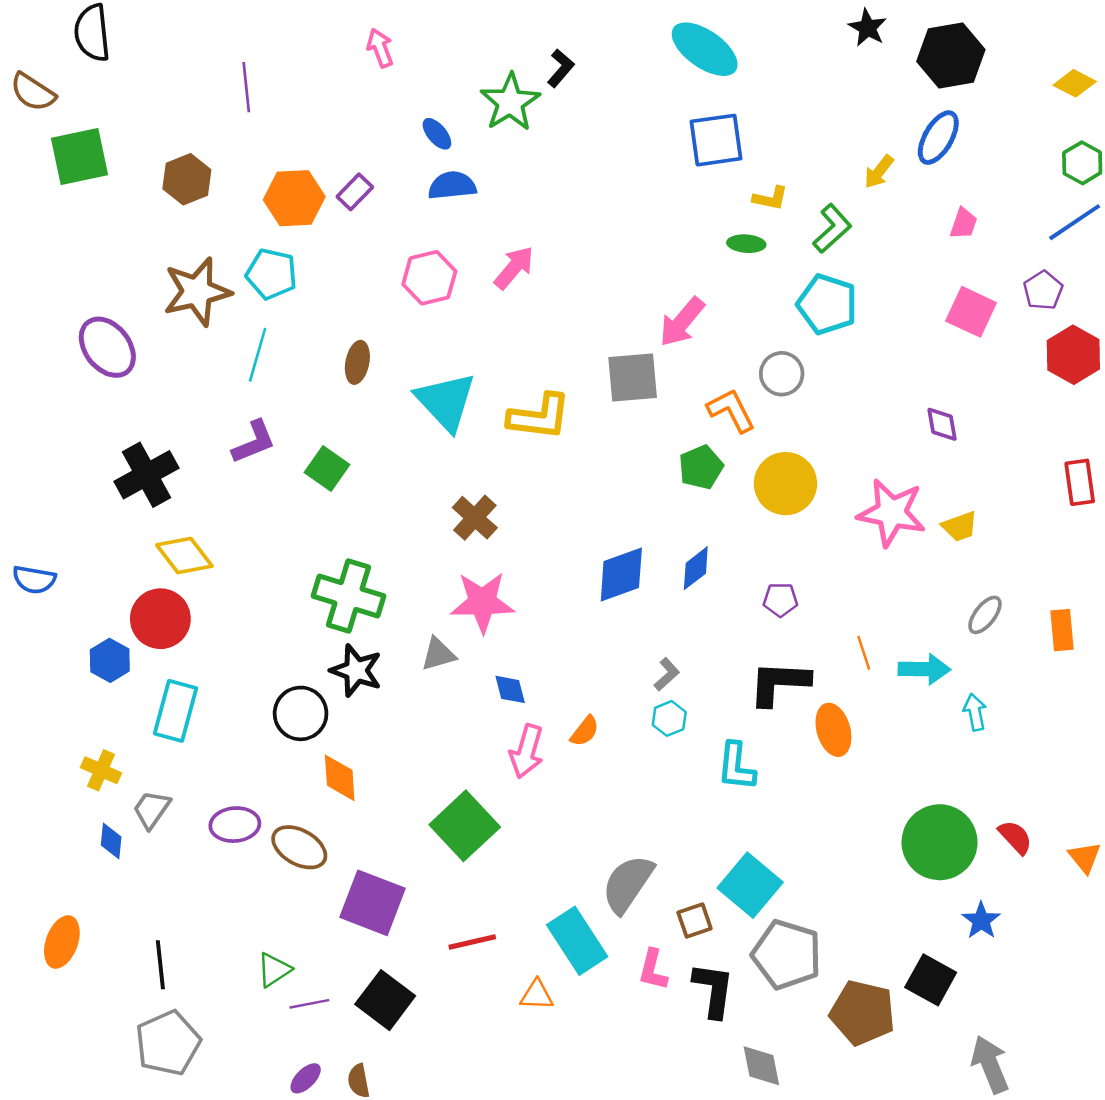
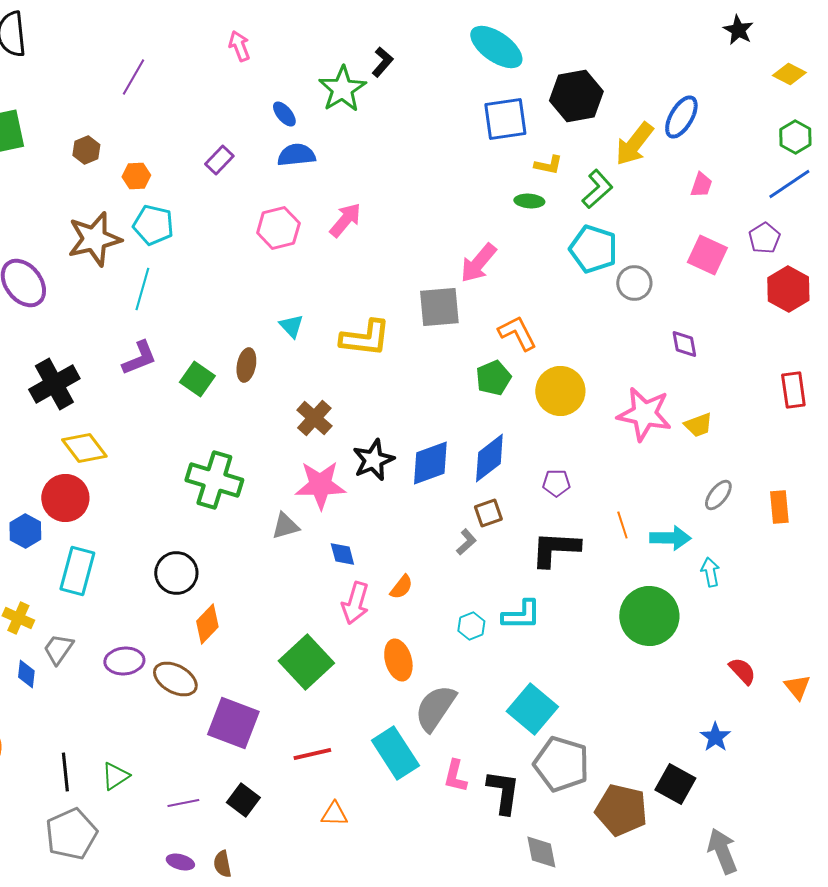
black star: (868, 28) -> (738, 30), moved
black hexagon: (951, 56) -> (576, 96), moved
purple line: (246, 87) -> (133, 77), turned 36
yellow arrow: (879, 172) -> (634, 144), size x1.6
brown hexagon: (187, 179) -> (86, 150), size x0.7
orange hexagon: (294, 198) -> (136, 176), moved, size x0.6
brown ellipse: (357, 362) -> (246, 365), moved
gray circle: (782, 374) -> (634, 283), moved
cyan triangle: (446, 402) -> (291, 326), size x0.5
blue diamond: (696, 568) -> (489, 458), size x1.4
black star: (356, 670) -> (373, 460), moved, turned 30
cyan hexagon: (669, 718) -> (471, 626), moved
orange ellipse: (833, 730) -> (398, 660), moved
cyan L-shape: (736, 766) -> (521, 615), turned -96
orange diamond: (340, 778) -> (207, 624), turned 48
green circle: (940, 842) -> (649, 616), moved
brown square: (695, 921) -> (488, 513), moved
green triangle: (274, 970) -> (115, 776), moved
orange triangle: (537, 995) -> (334, 814), moved
black square: (385, 1000) -> (243, 800), size x0.7
purple ellipse: (306, 1078) -> (180, 862), turned 60

